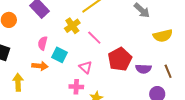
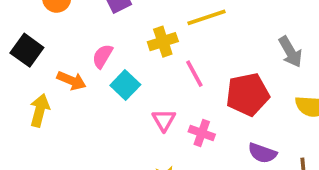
red pentagon: (120, 59) -> (248, 94), moved
orange arrow: (40, 66) -> (71, 81), moved
pink cross: (76, 87) -> (202, 133), moved

